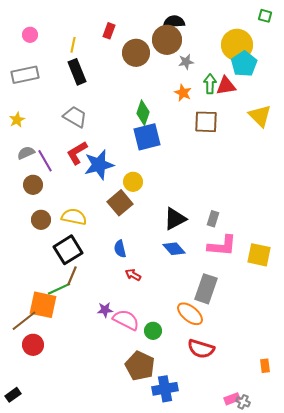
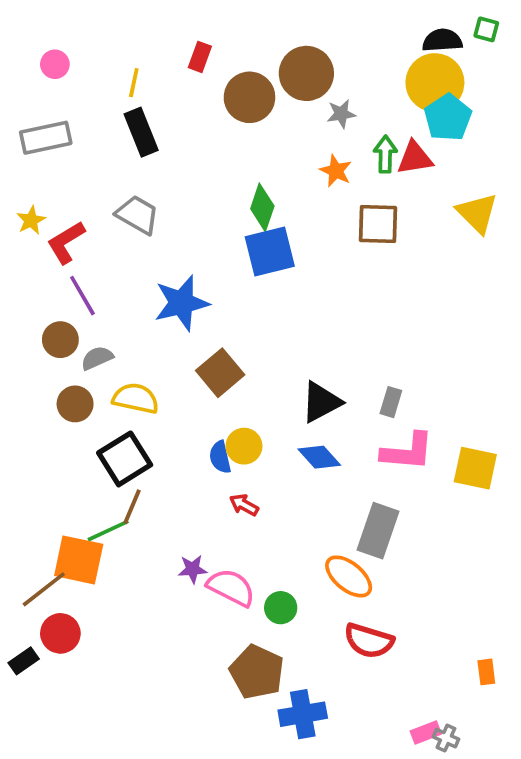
black semicircle: (174, 22) -> (442, 40), moved
gray semicircle: (26, 153) -> (97, 358), moved
red L-shape: (77, 153) -> (66, 242), moved
yellow circle: (133, 182) -> (244, 446), moved
black rectangle: (13, 395) -> (24, 661), moved

